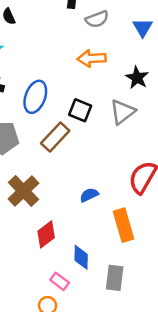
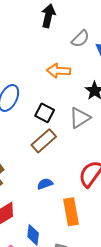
gray semicircle: (97, 19) -> (80, 39), moved, turned -30
brown rectangle: (55, 137) -> (44, 141), moved

